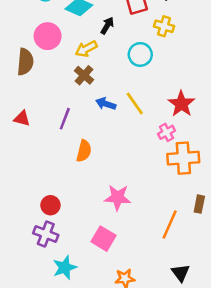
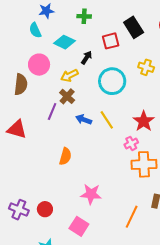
yellow cross: (164, 26) -> (146, 67), moved
cyan circle: (140, 54) -> (112, 81), size x1.4
red triangle: (22, 118) -> (17, 129), size x1.5
purple line: (65, 119) -> (52, 111), moved
red circle: (50, 205) -> (45, 209), moved
purple cross: (46, 234) -> (19, 210), moved

